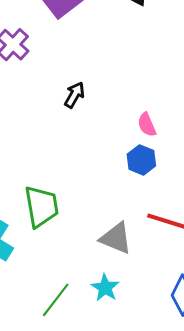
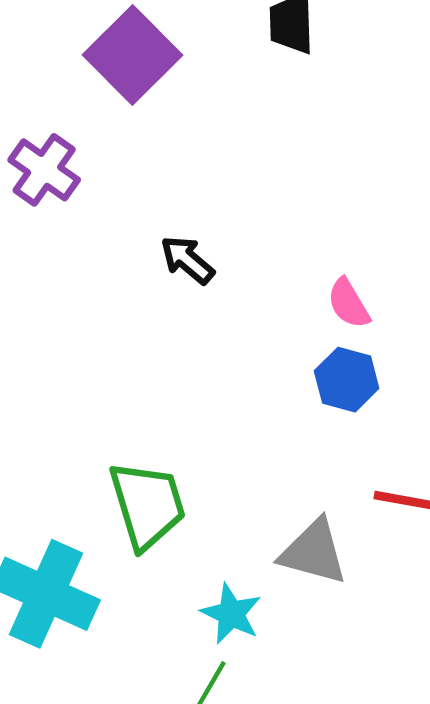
black arrow: (74, 95) -> (187, 260), turned -72
cyan star: (105, 288) -> (231, 614), moved

